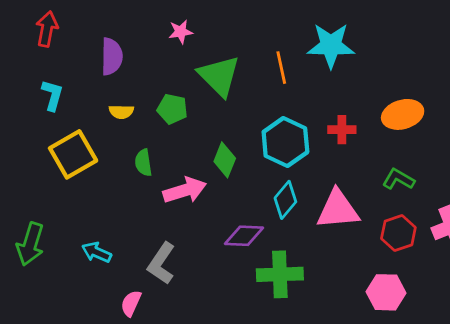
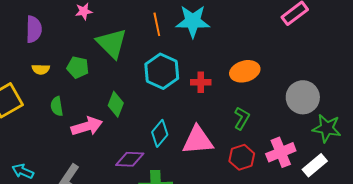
orange line: (281, 68) -> (157, 24), moved
cyan hexagon: (285, 142) -> (162, 71), moved
green L-shape: (398, 179) -> (242, 118), turned 90

